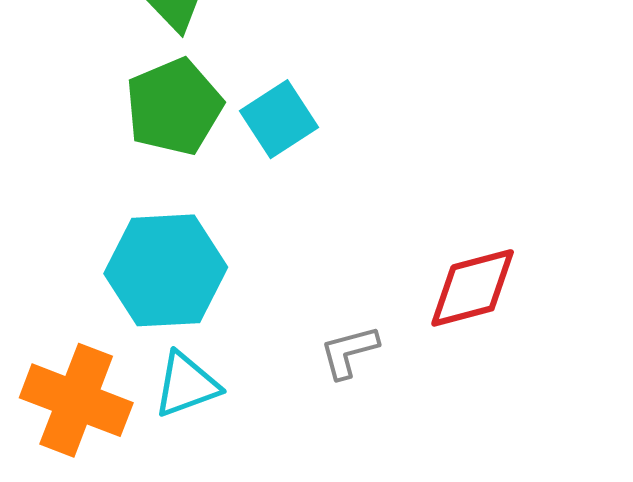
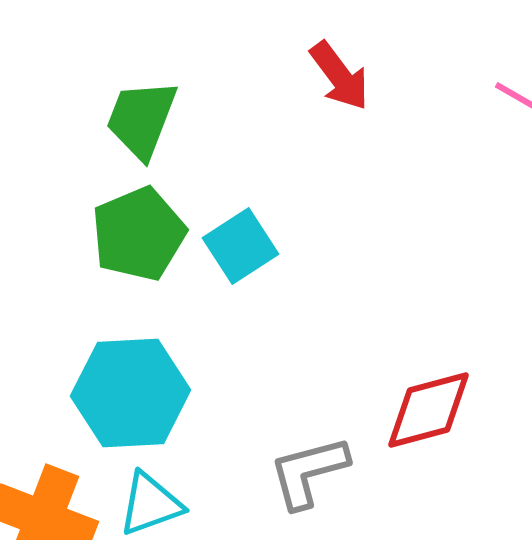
gray L-shape: (349, 352) -> (309, 472), size x1.4

